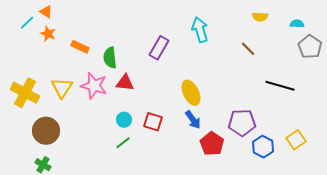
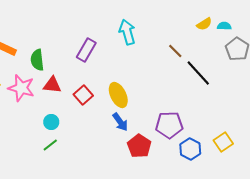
yellow semicircle: (260, 17) -> (204, 24), moved, turned -35
black line: (280, 86) -> (198, 73), moved, turned 32
red square: (153, 122) -> (83, 95), moved, turned 30

